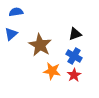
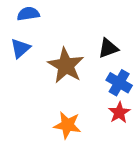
black triangle: (75, 34) -> (108, 48), moved
orange star: (52, 71) -> (67, 125), moved

